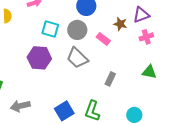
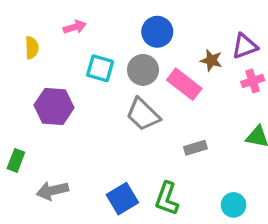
pink rectangle: (103, 39) -> (184, 84), size x1.5
purple hexagon: (39, 58) -> (54, 106), moved
gray rectangle: (110, 79) -> (195, 148), turned 48

